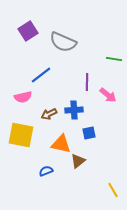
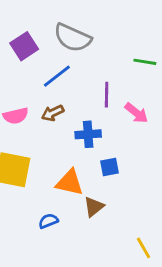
purple square: (28, 31) -> (24, 46), moved
blue line: (41, 75) -> (57, 76), moved
brown arrow: (49, 114) -> (53, 113), moved

